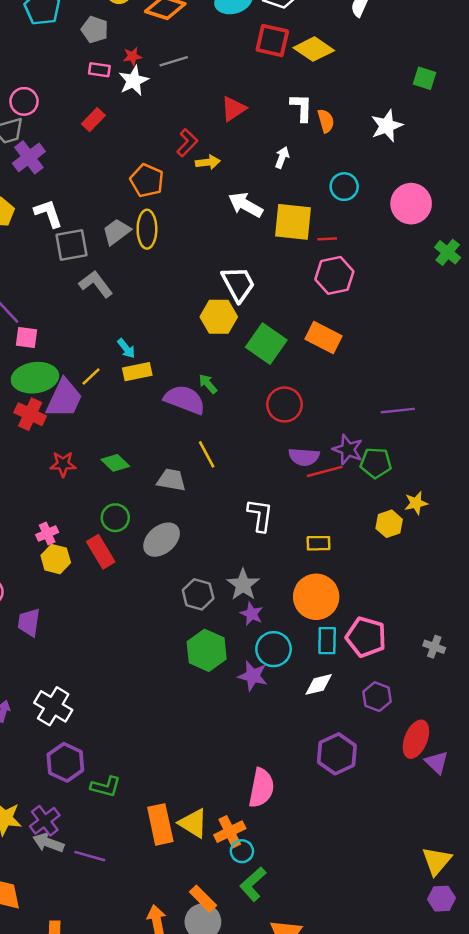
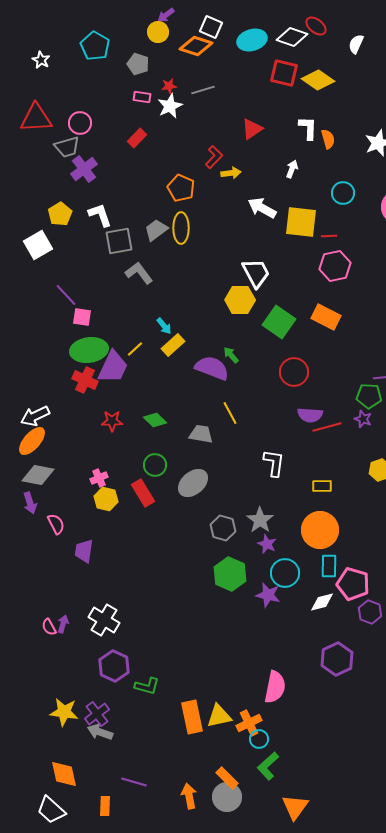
yellow rectangle: (137, 372) -> (173, 345), turned -30
purple star: (348, 450) -> (363, 419), moved, size x0.7
green pentagon: (376, 463) -> (369, 396), moved
pink pentagon: (366, 637) -> (353, 584), moved
yellow triangle: (193, 823) -> (219, 716), turned -44
purple line: (90, 856) -> (134, 782), moved

